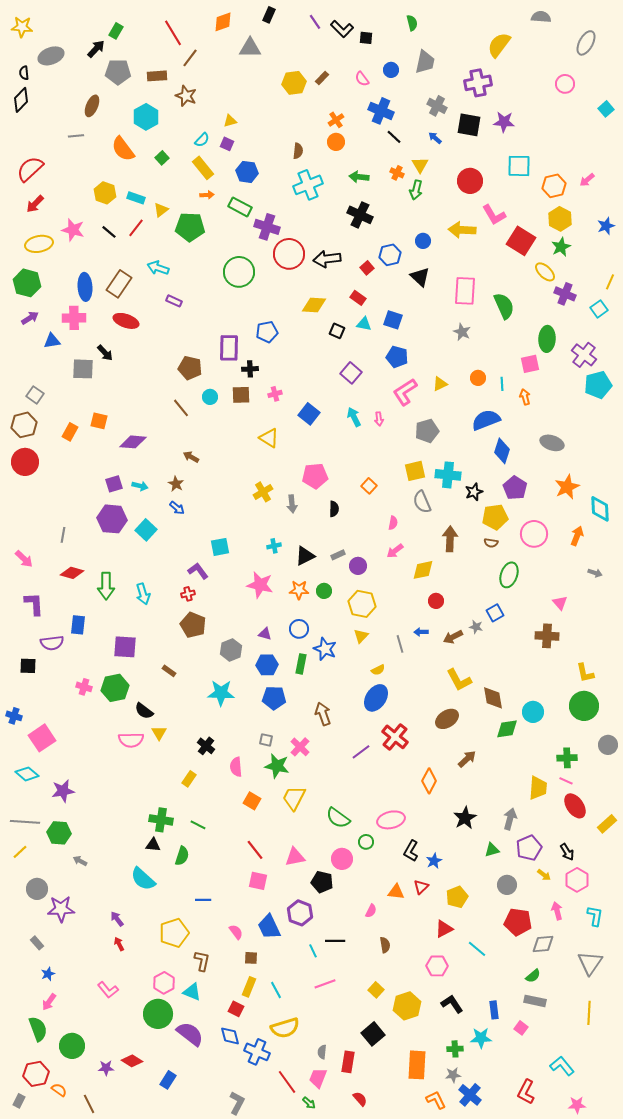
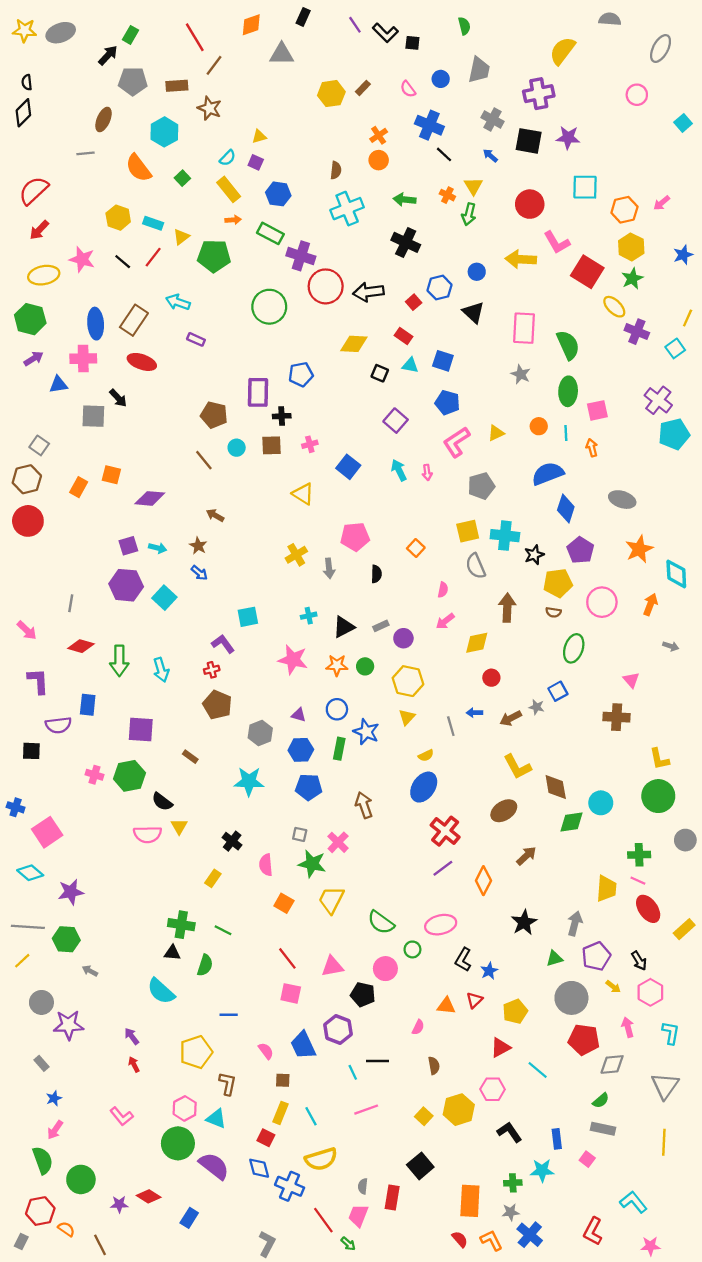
gray ellipse: (51, 56) -> (61, 33), moved
green ellipse: (547, 339) -> (568, 391), moved
purple line: (361, 752) -> (443, 868), moved
gray circle: (507, 885) -> (571, 998), size x1.5
yellow hexagon: (407, 1006) -> (459, 1110), moved
red semicircle: (360, 1099) -> (460, 1239), moved

